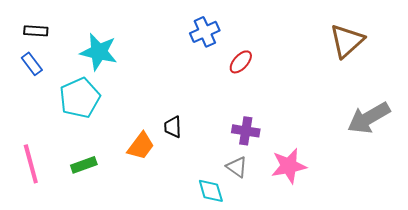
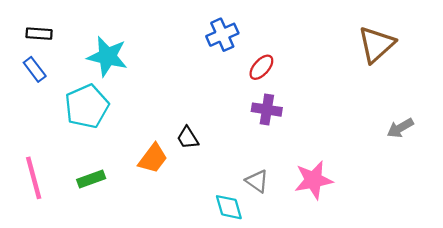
gray arrow: (369, 118) -> (400, 128), size x0.6
black trapezoid: (173, 127) -> (188, 138), turned -30
purple cross: (246, 131) -> (267, 110), moved

